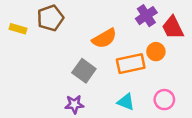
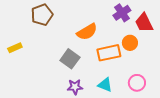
yellow rectangle: (18, 29) -> (15, 48), moved, turned -40
purple star: (74, 104) -> (75, 87), moved

